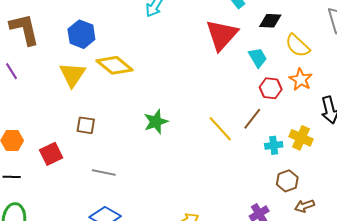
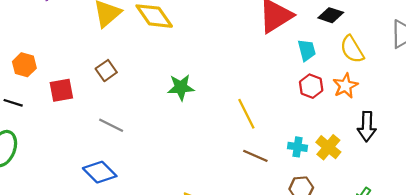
brown line: (252, 119) -> (255, 156), moved, turned 60
brown square: (86, 125) -> (106, 71), turned 30

